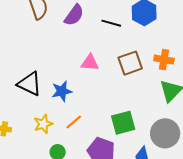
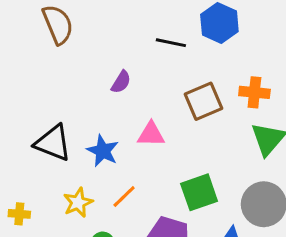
purple semicircle: (74, 15) -> (121, 82), moved, size x0.7
pink triangle: (90, 63) -> (151, 134), moved
blue star: (62, 91) -> (103, 151), turned -30

